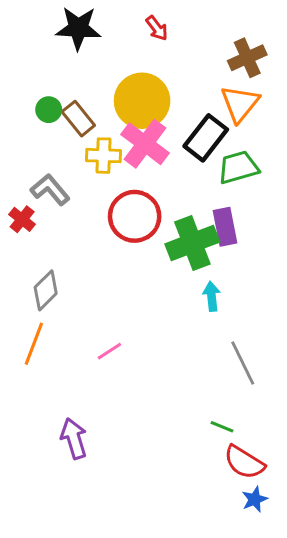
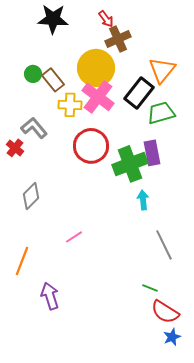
brown cross: (247, 58) -> (118, 39), moved
orange line: (34, 344) -> (22, 261), moved

